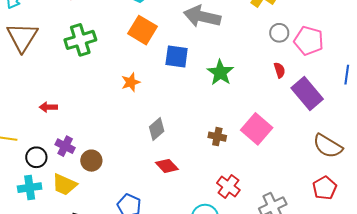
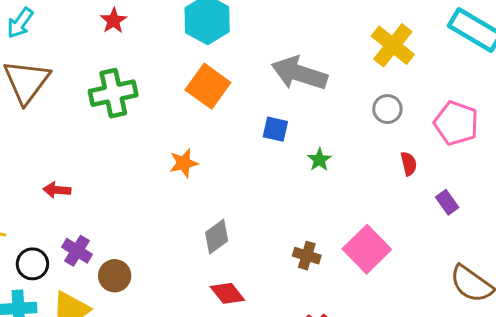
gray circle: (279, 33) -> (387, 109), moved
blue square: (177, 56) -> (275, 129), moved, size x0.7
green star: (220, 73) -> (319, 160), size x0.6
purple rectangle: (307, 93) -> (447, 202), size x0.5

